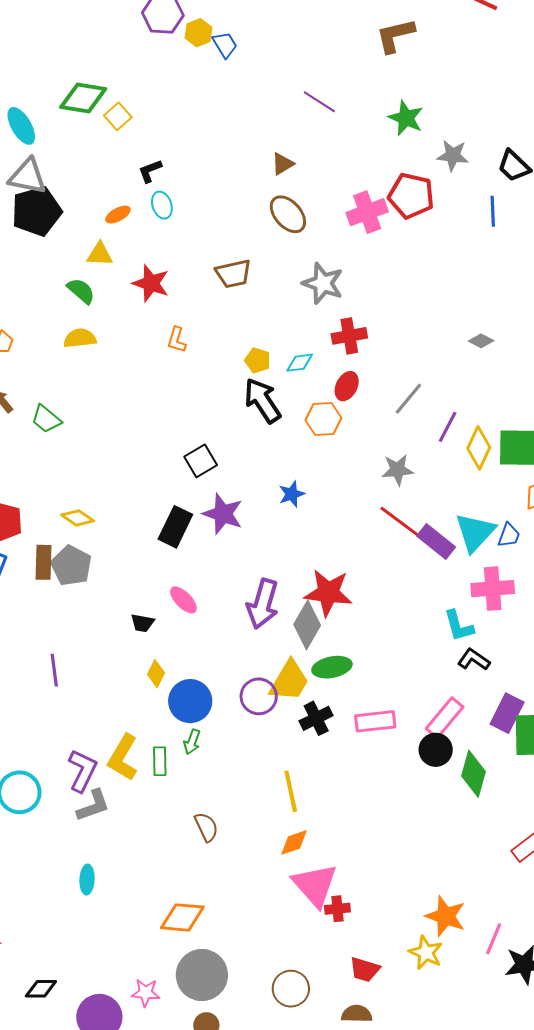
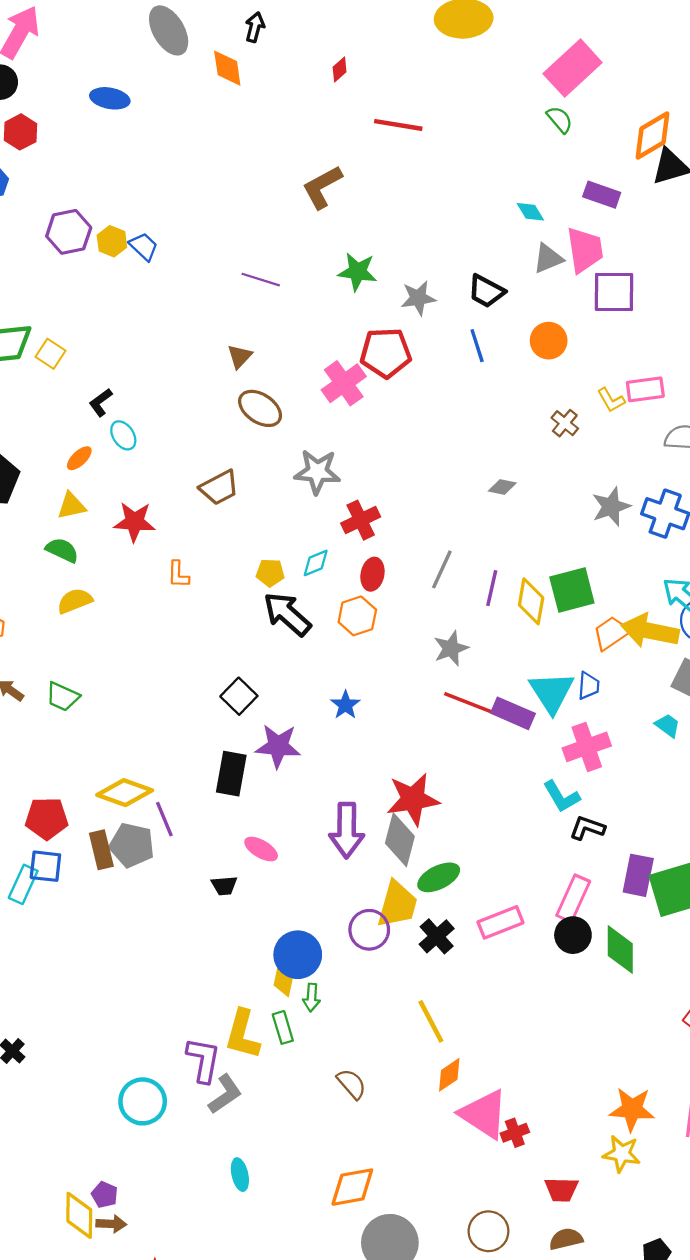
yellow diamond: (78, 518) -> (125, 793), size x1.5
purple line: (54, 670) -> (164, 819), moved
yellow diamond: (156, 674) -> (283, 982), moved

